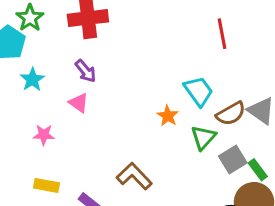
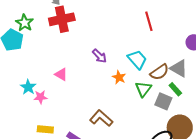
purple arrow: (86, 71) -> (99, 56), moved
cyan star: (32, 80) -> (28, 87), moved
gray square: (233, 159) -> (163, 101), turned -30
green rectangle: (258, 170) -> (175, 89), moved

